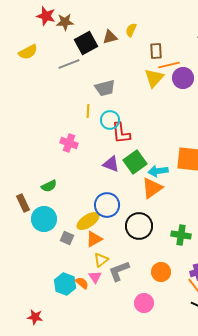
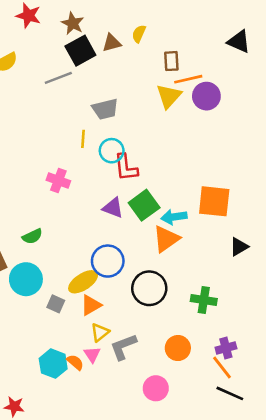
brown star: (65, 22) -> (73, 23), moved, turned 30

